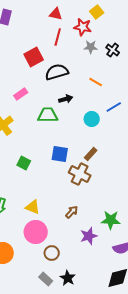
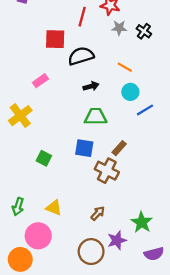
red square: (34, 57) -> (55, 39), turned 30
blue line: (114, 107) -> (145, 110), moved
green trapezoid: (48, 115) -> (96, 117), moved
cyan circle: (92, 119) -> (130, 92), moved
green star: (111, 220) -> (142, 222), turned 30
pink circle: (36, 232) -> (38, 236), moved
brown circle: (52, 253) -> (91, 252), moved, size x1.5

